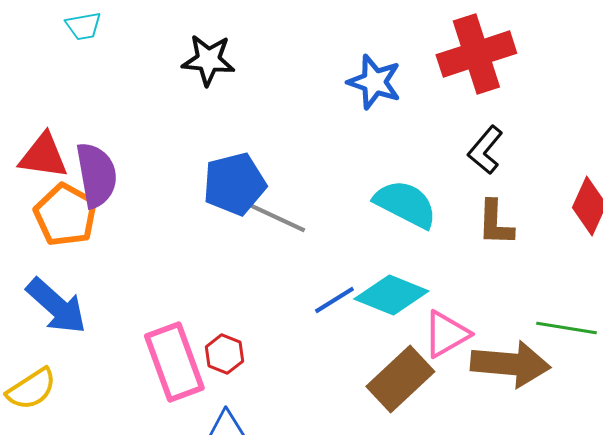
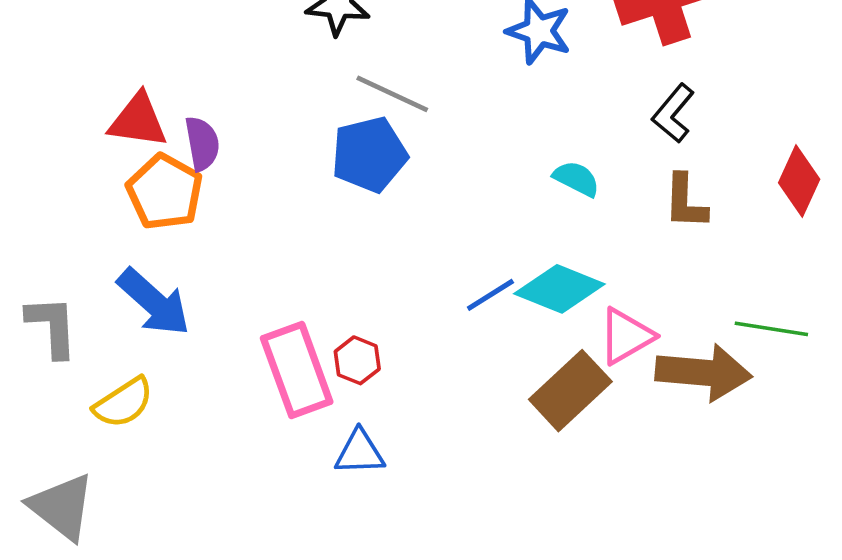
purple semicircle: (96, 175) -> (202, 144), size x0.7
cyan semicircle: (405, 204) -> (576, 179), size x0.6
gray line: (275, 217) -> (392, 94), moved

